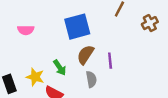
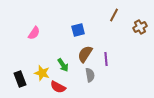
blue square: (77, 27) -> (78, 30), size x0.6
pink semicircle: (26, 30) -> (34, 33), turned -56

